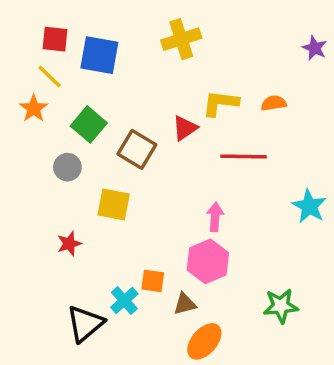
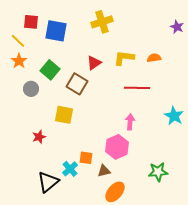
yellow line: (50, 76) -> (18, 41), moved
red triangle: (185, 128) -> (94, 63), moved
gray circle: (67, 167) -> (31, 89), moved
pink arrow: (215, 217) -> (130, 122), moved

